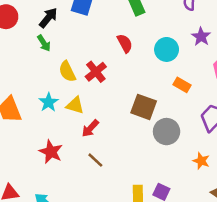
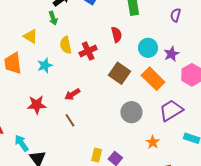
purple star: (201, 37) -> (171, 54), moved
orange rectangle: (182, 85) -> (153, 79), size x1.6
yellow triangle: (75, 105) -> (31, 36), moved
brown square: (144, 107) -> (119, 73), moved
red star: (51, 152) -> (37, 105), turned 30

